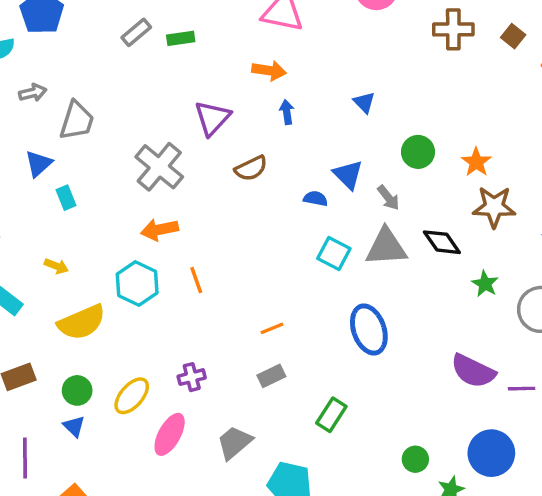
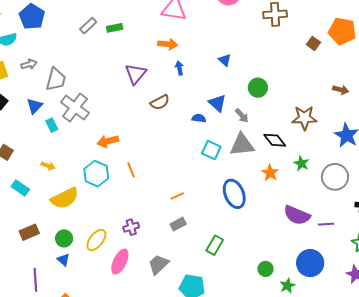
brown square: (513, 36) -> (313, 43), moved
orange star: (476, 162) -> (270, 173), moved
gray cross: (159, 167) -> (75, 108), moved

